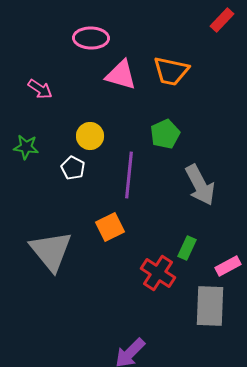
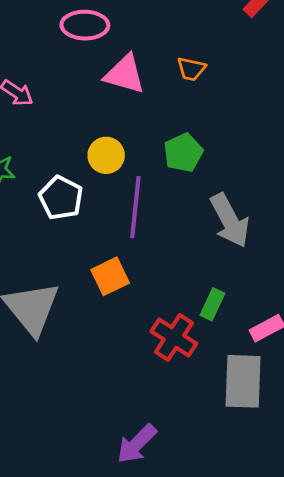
orange trapezoid: (171, 71) -> (191, 69), size x0.6
yellow circle: (90, 136) -> (106, 155), moved
white pentagon: (73, 168) -> (61, 198), size x1.4

